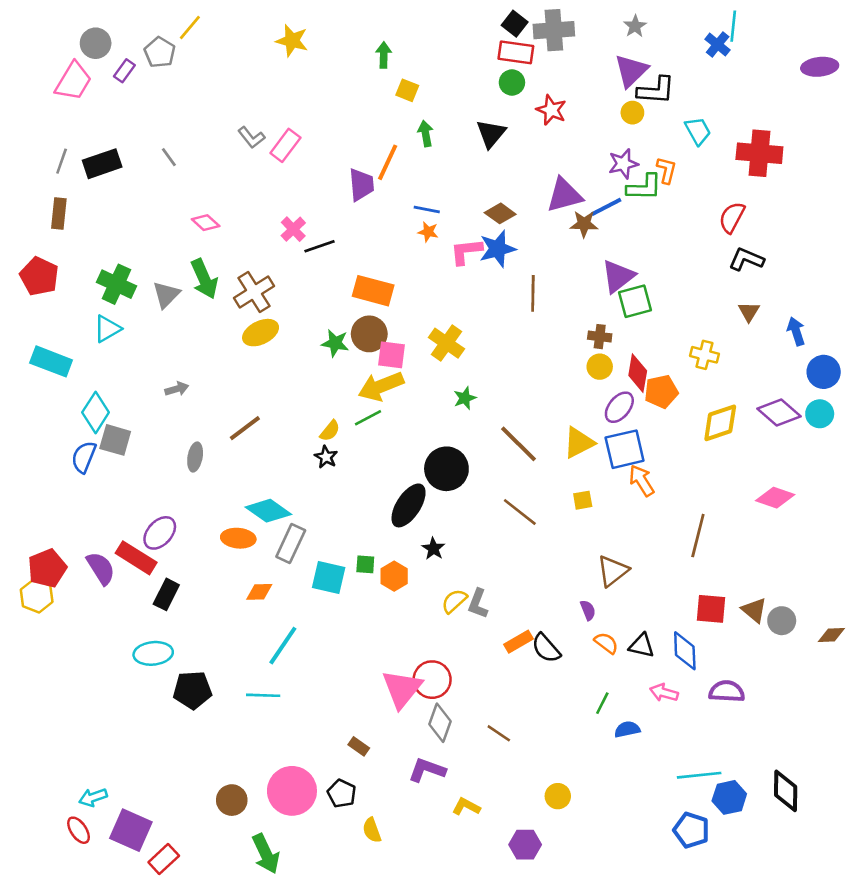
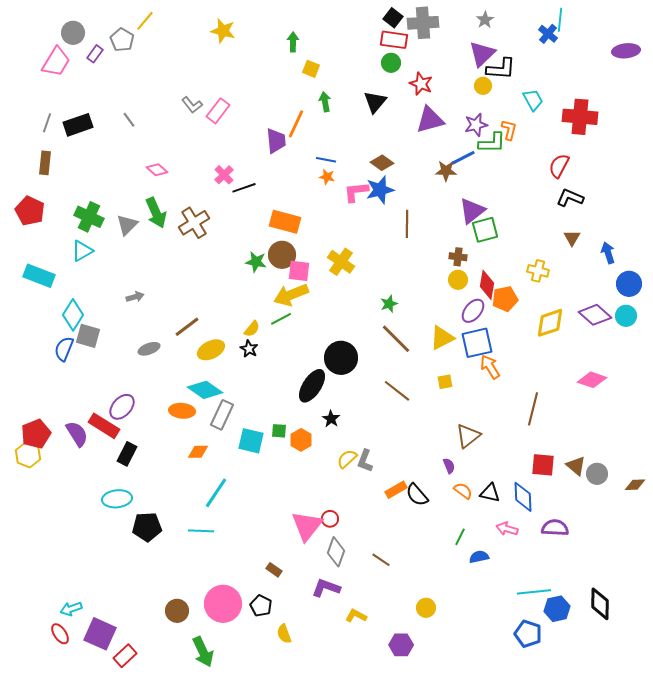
purple triangle: (564, 195) -> (430, 120), moved
yellow ellipse: (261, 333) -> (211, 350), moved
green star: (465, 398) -> (389, 304), moved
gray ellipse: (195, 457) -> (149, 349), turned 60
red circle: (432, 680) -> (330, 519), size x0.6

